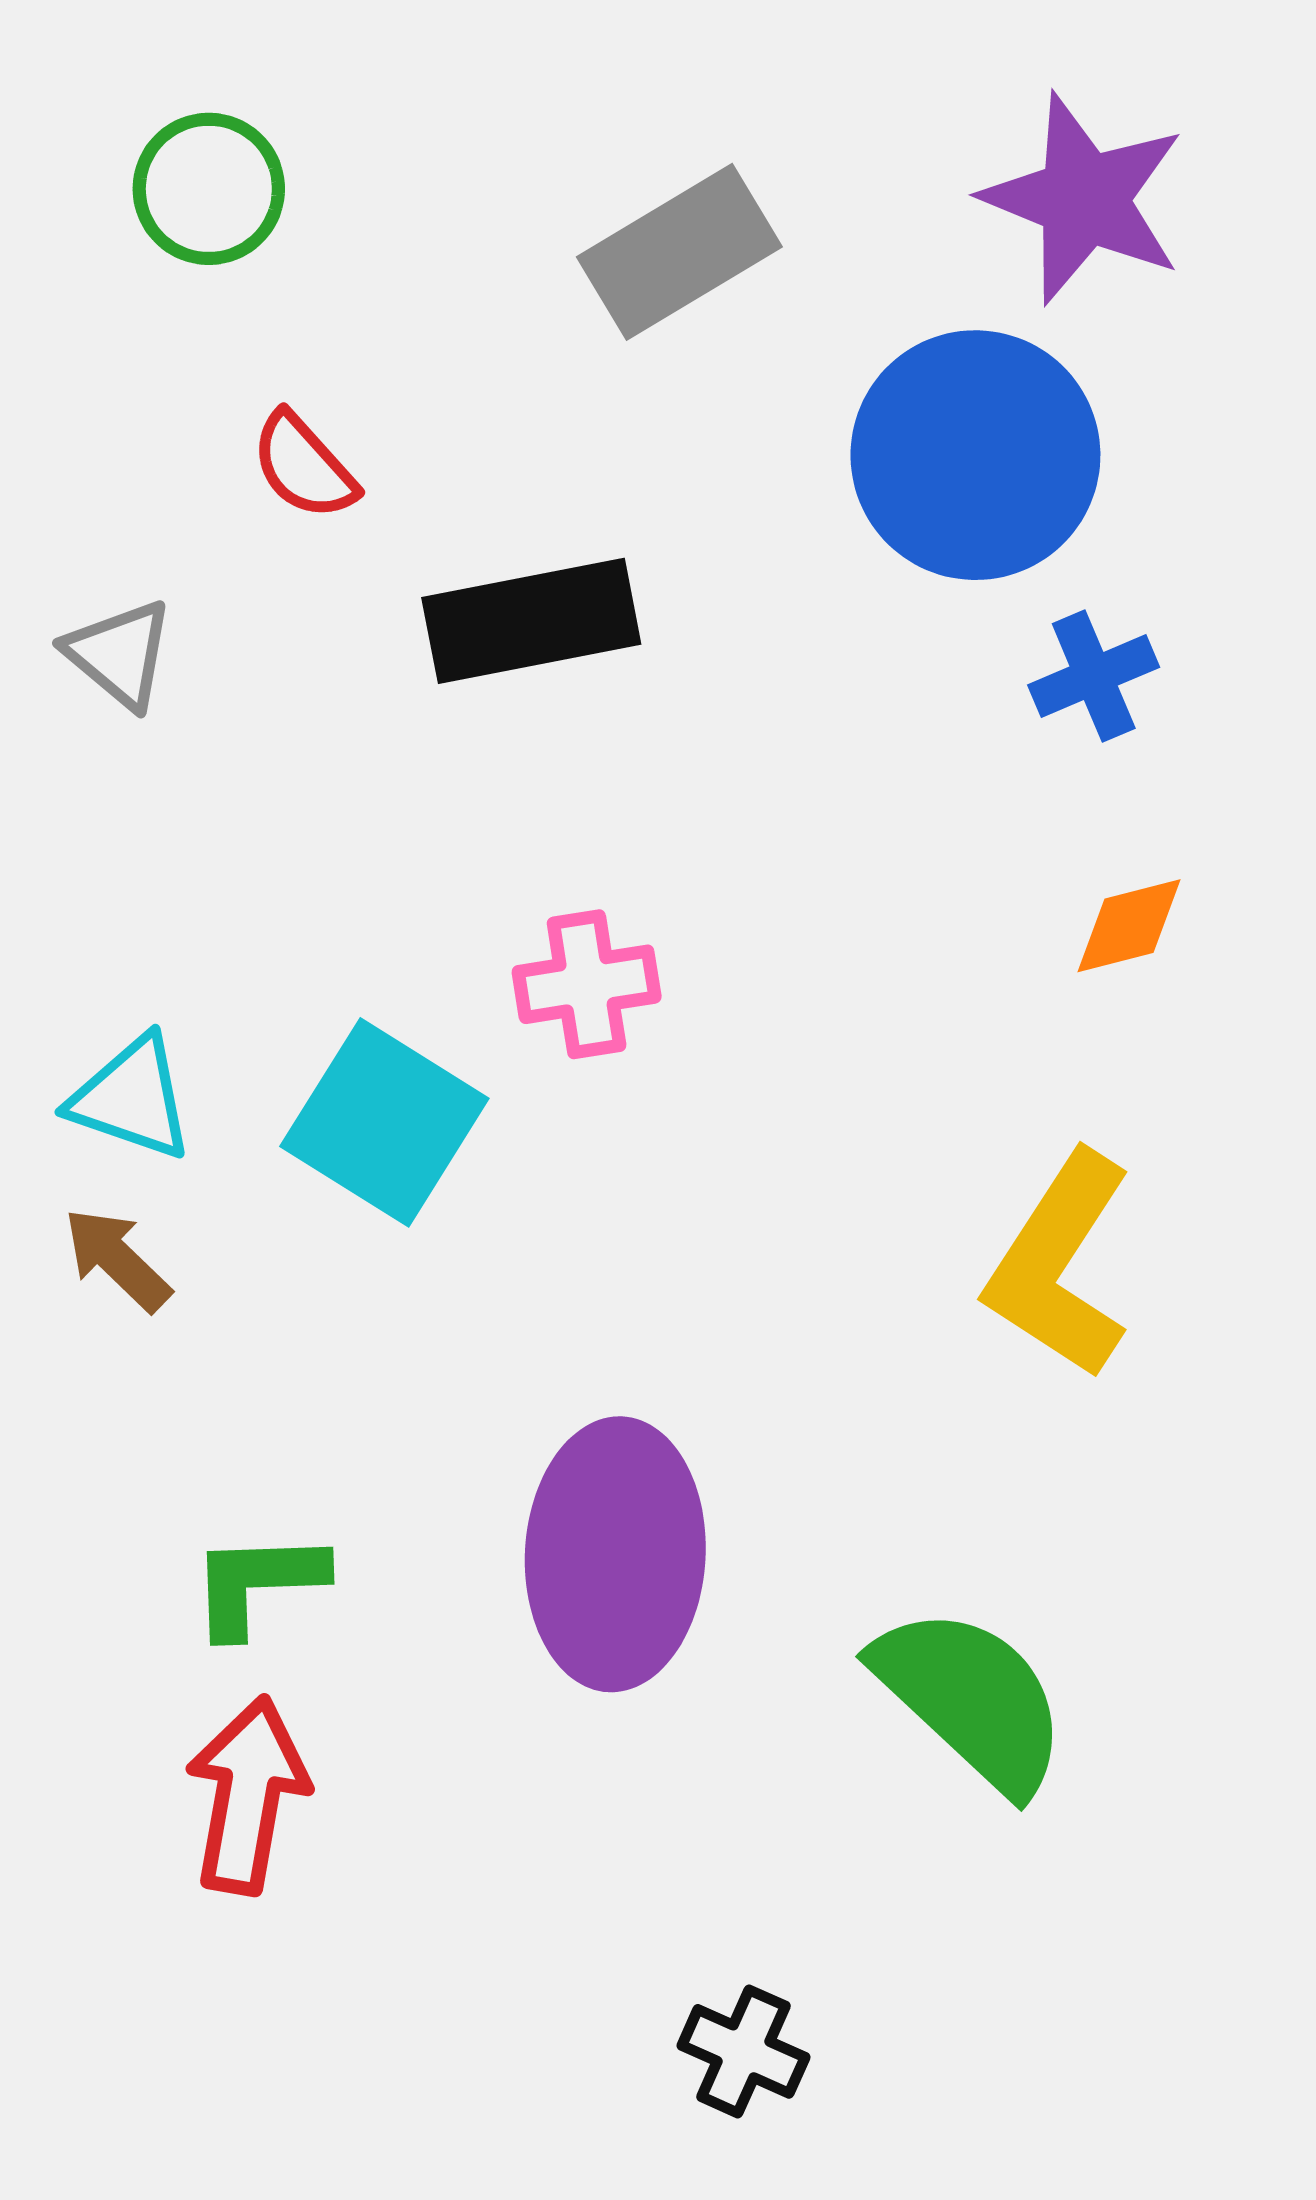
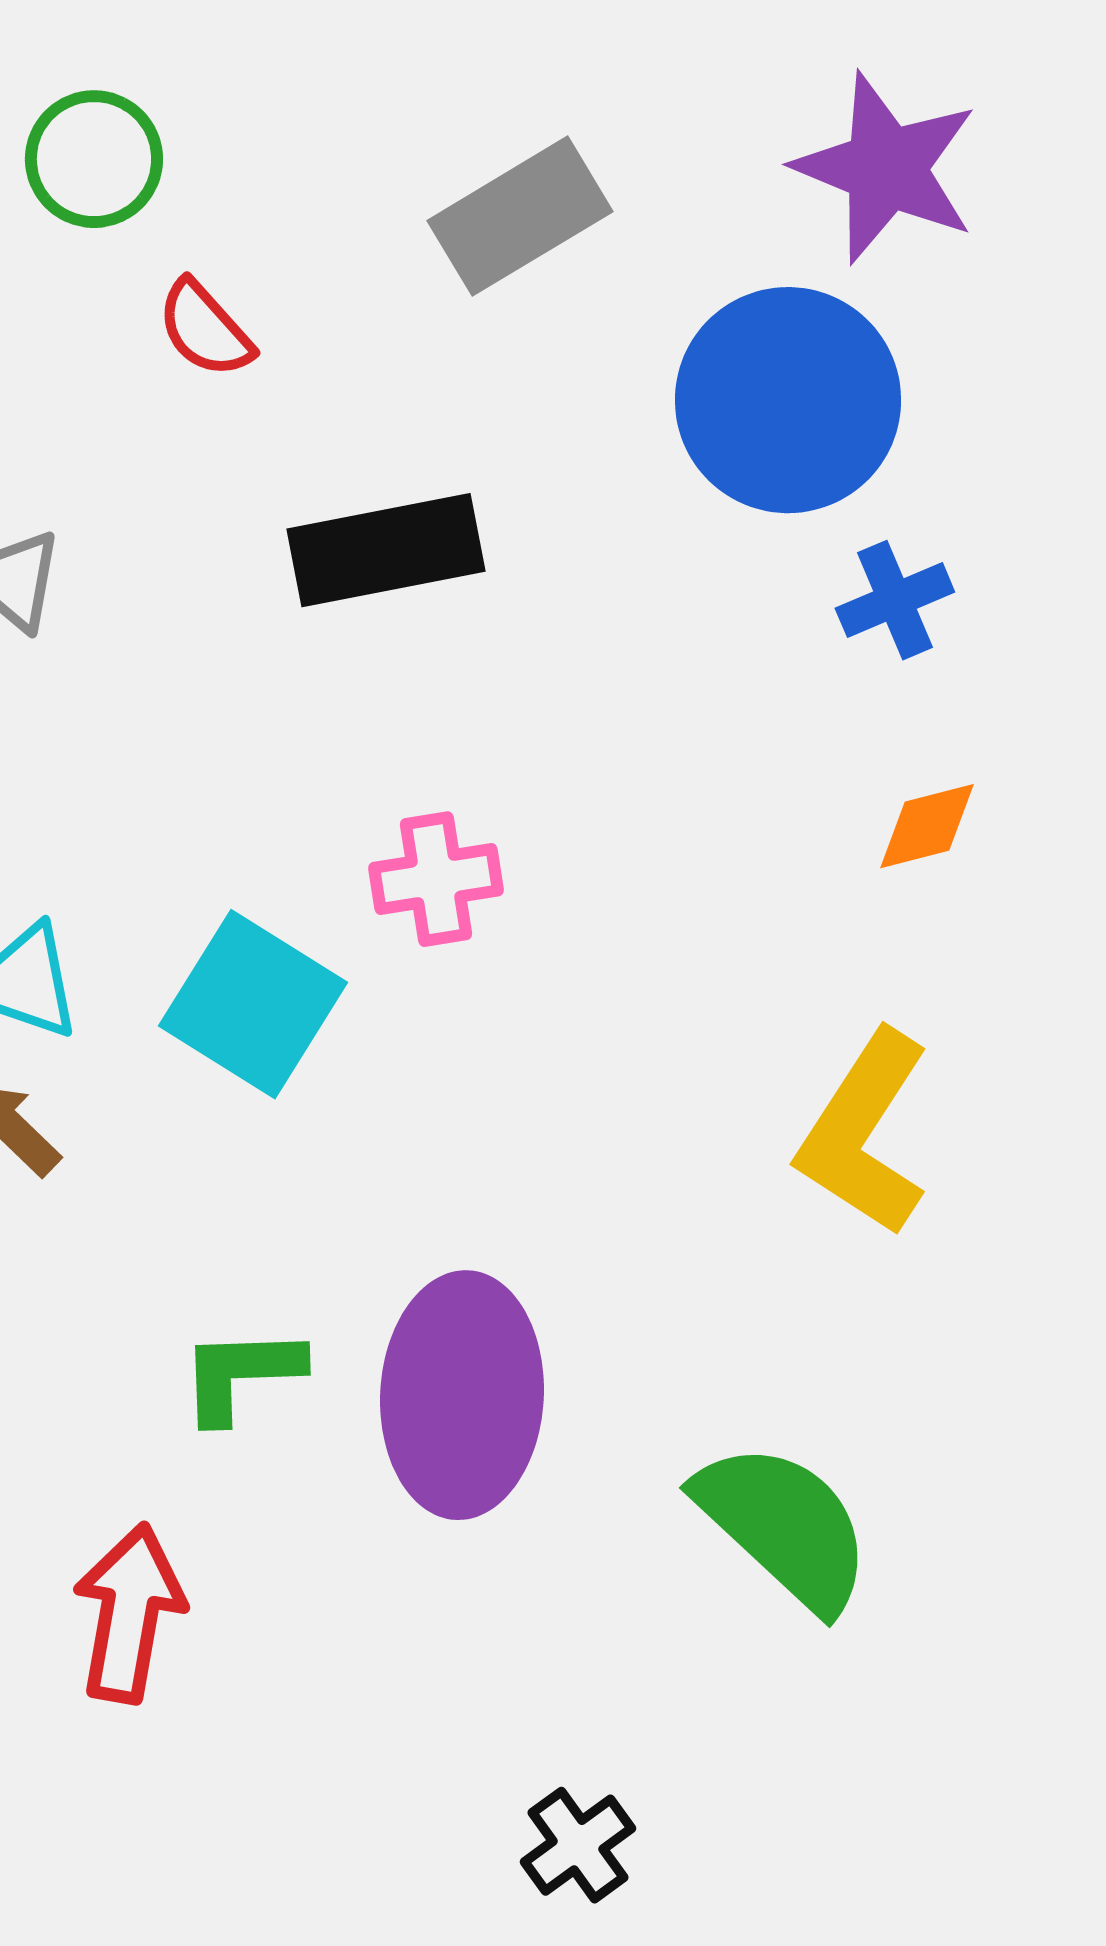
red semicircle: (304, 466) -> (205, 329), moved
green L-shape: (257, 1583) -> (241, 1374), moved
black cross: (743, 2051) -> (578, 1845), turned 30

